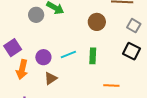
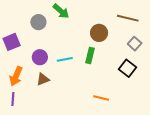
gray circle: (36, 15) -> (38, 22), moved
green rectangle: (93, 56) -> (90, 56), moved
orange arrow: (22, 70) -> (16, 76), moved

